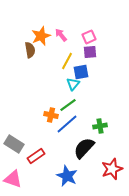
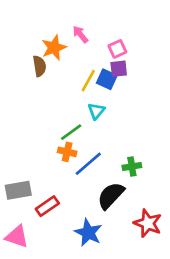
pink arrow: (61, 35) -> (80, 34), moved
blue square: (81, 72) -> (107, 79), moved, turned 35
green line: (68, 105) -> (71, 132), moved
gray rectangle: (14, 144) -> (18, 190), turned -42
red star: (112, 169) -> (148, 223), turned -30

